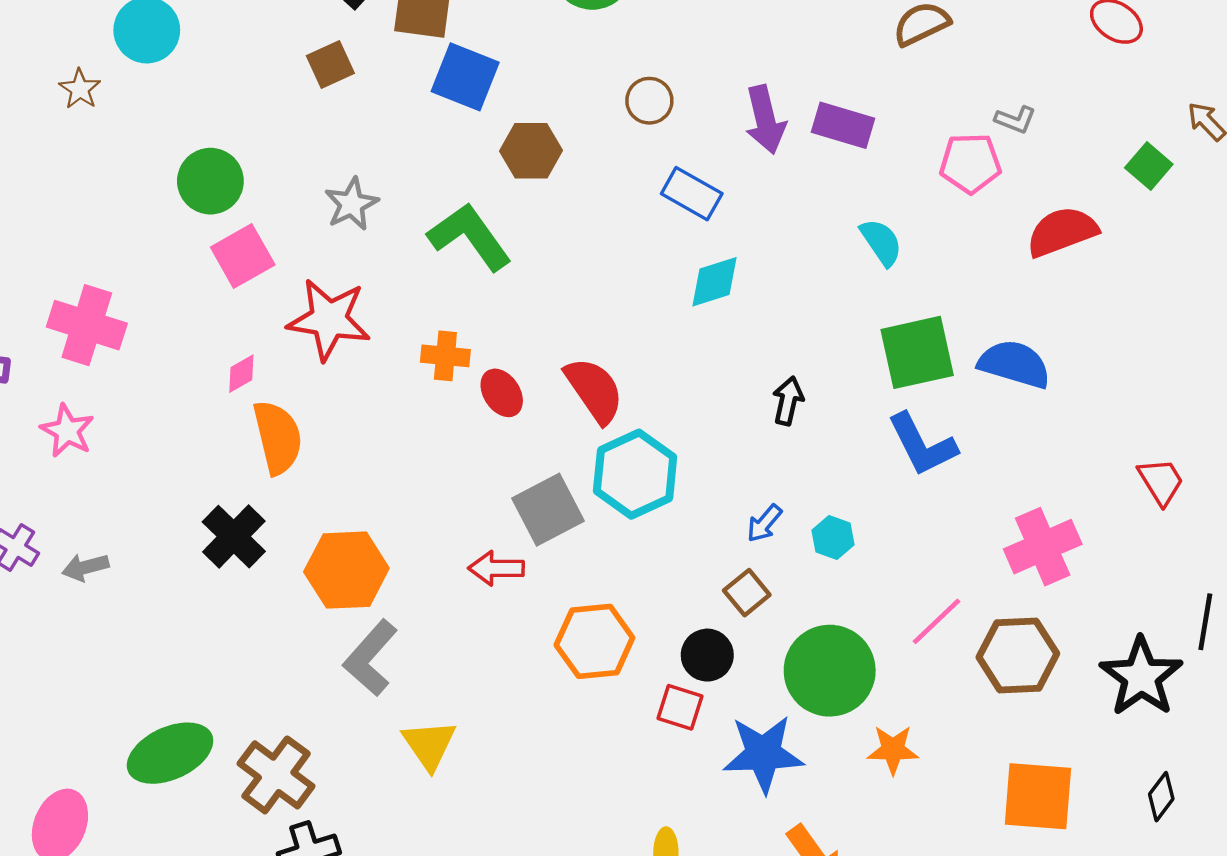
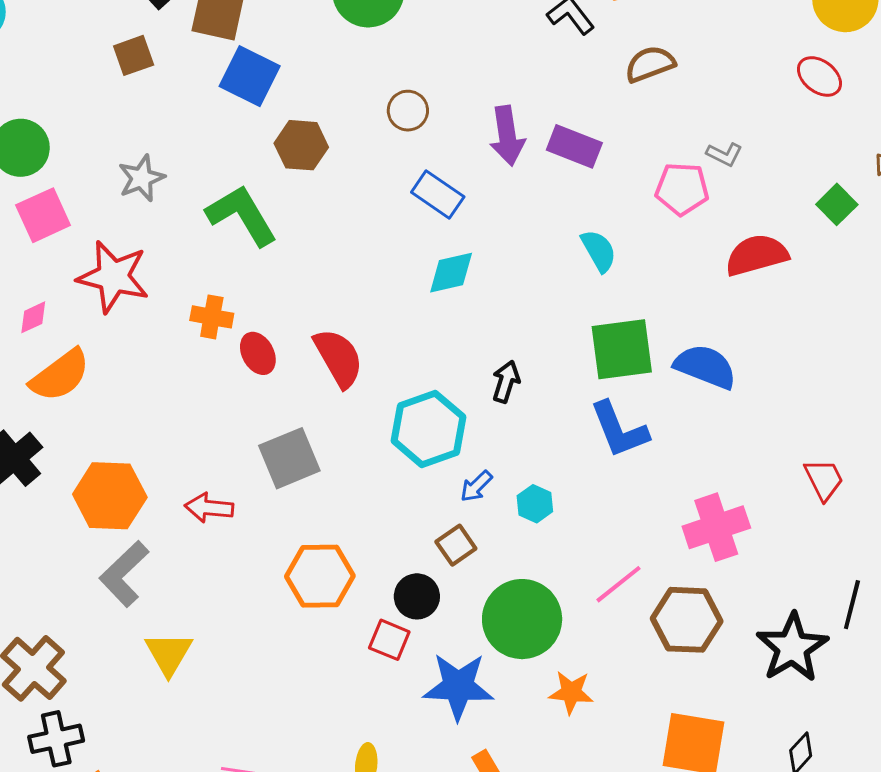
orange semicircle: (278, 437) -> (60, 375), turned 62
cyan hexagon: (635, 474) -> (428, 429), moved
red arrow: (496, 568) -> (209, 508), moved

